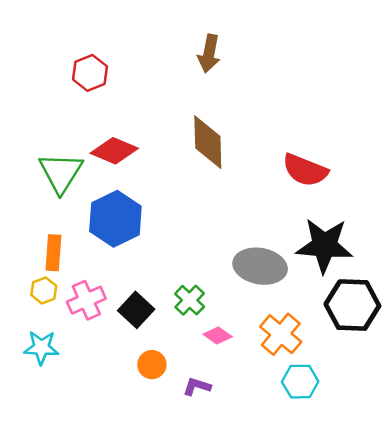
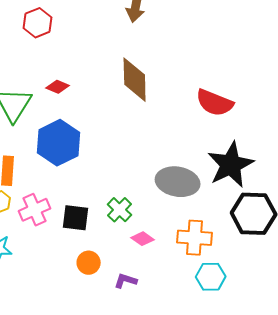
red diamond: (114, 151) -> (58, 87), size x0.6
black star: (324, 245) -> (231, 165), turned -30
black square: (136, 310) -> (76, 218), turned -36
orange cross: (281, 334) -> (195, 238), turned -36

